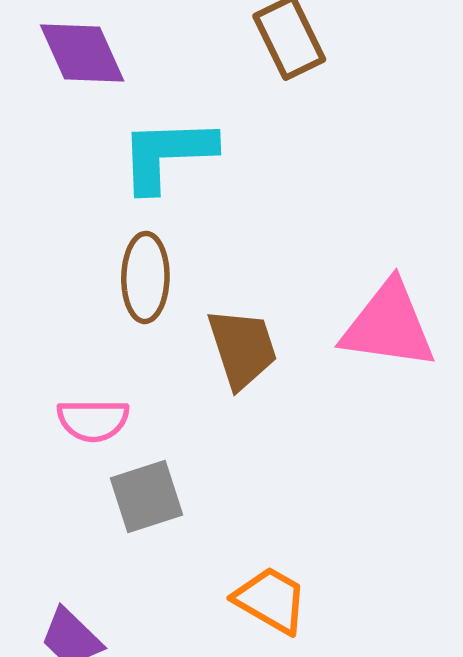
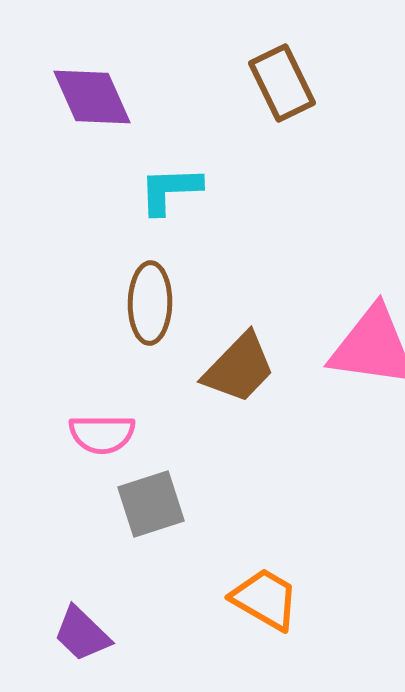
cyan L-shape: (167, 154) -> (170, 190), size x0.7
brown trapezoid: (242, 348) -> (239, 368), turned 62

